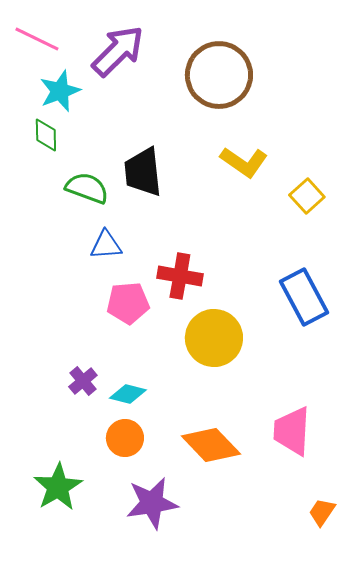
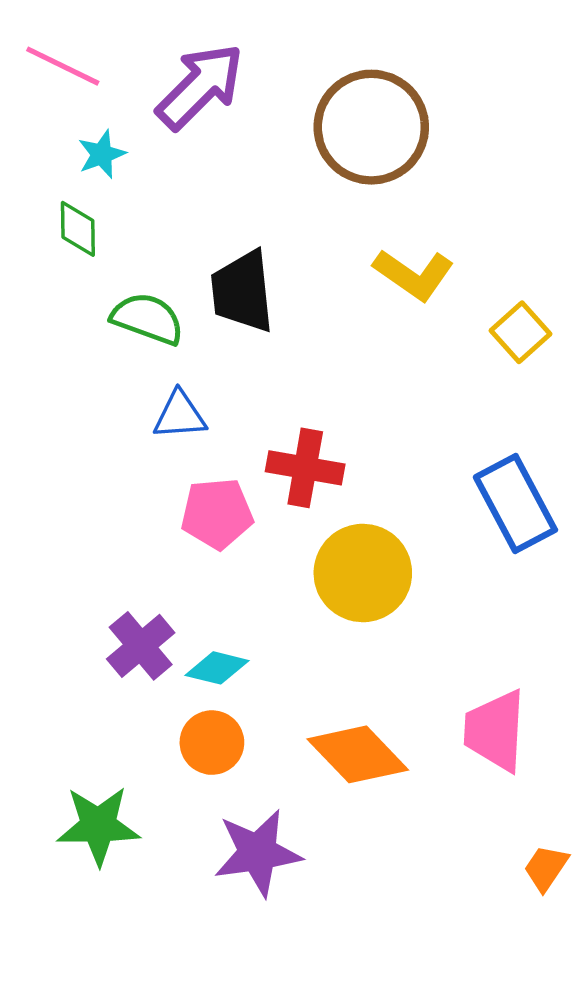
cyan star: (60, 91) -> (102, 154), size x0.7
purple cross: (83, 381) -> (141, 646), size x1.4
green star: (58, 487) -> (98, 826), turned 30

